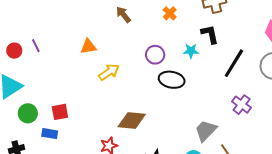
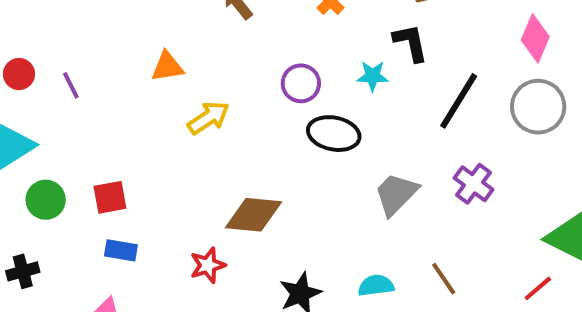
purple line: (36, 46) -> (71, 85), moved
gray trapezoid: (206, 131) -> (396, 194), moved
blue rectangle: (50, 134) -> (121, 250), moved

